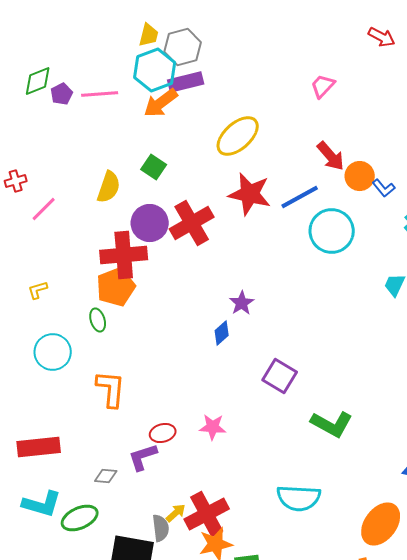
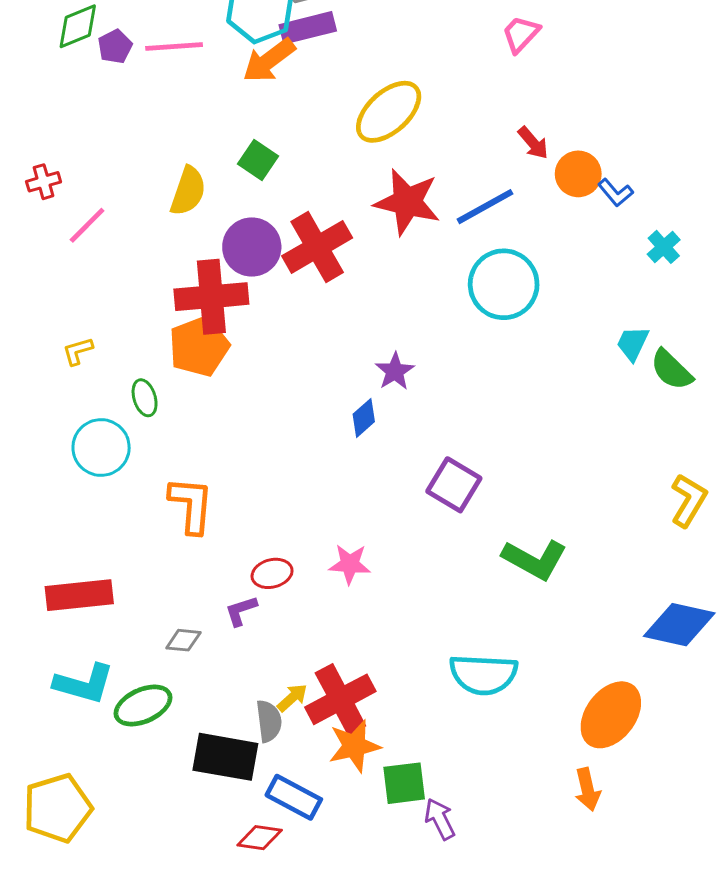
red arrow: (331, 156) -> (533, 143), size x0.7
cyan circle: (332, 231) -> (504, 284), moved
green ellipse: (98, 320) -> (145, 398), moved
purple L-shape: (143, 457) -> (241, 611), size x0.7

